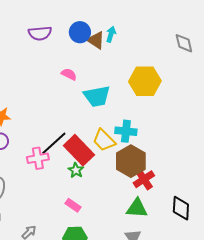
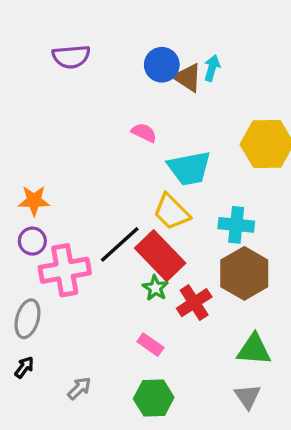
purple semicircle: (40, 33) -> (71, 57), moved
yellow trapezoid: (104, 140) -> (172, 212), moved
pink cross: (38, 158) -> (65, 270), moved, size x1.4
red cross: (144, 179) -> (194, 303), moved

